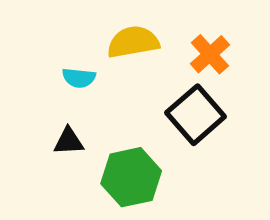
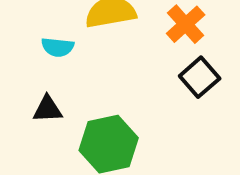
black square: (196, 115) -> (200, 77), moved, size x0.7

